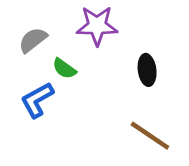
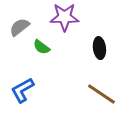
blue L-shape: (37, 100) -> (22, 90), moved

